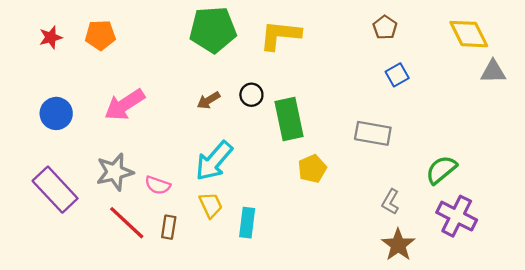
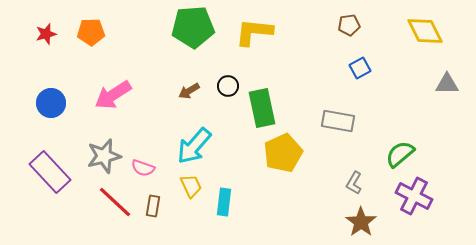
brown pentagon: (385, 27) -> (349, 25), turned 30
gray triangle: (493, 72) -> (447, 84), moved
yellow pentagon: (312, 169) -> (283, 153), size x1.5

